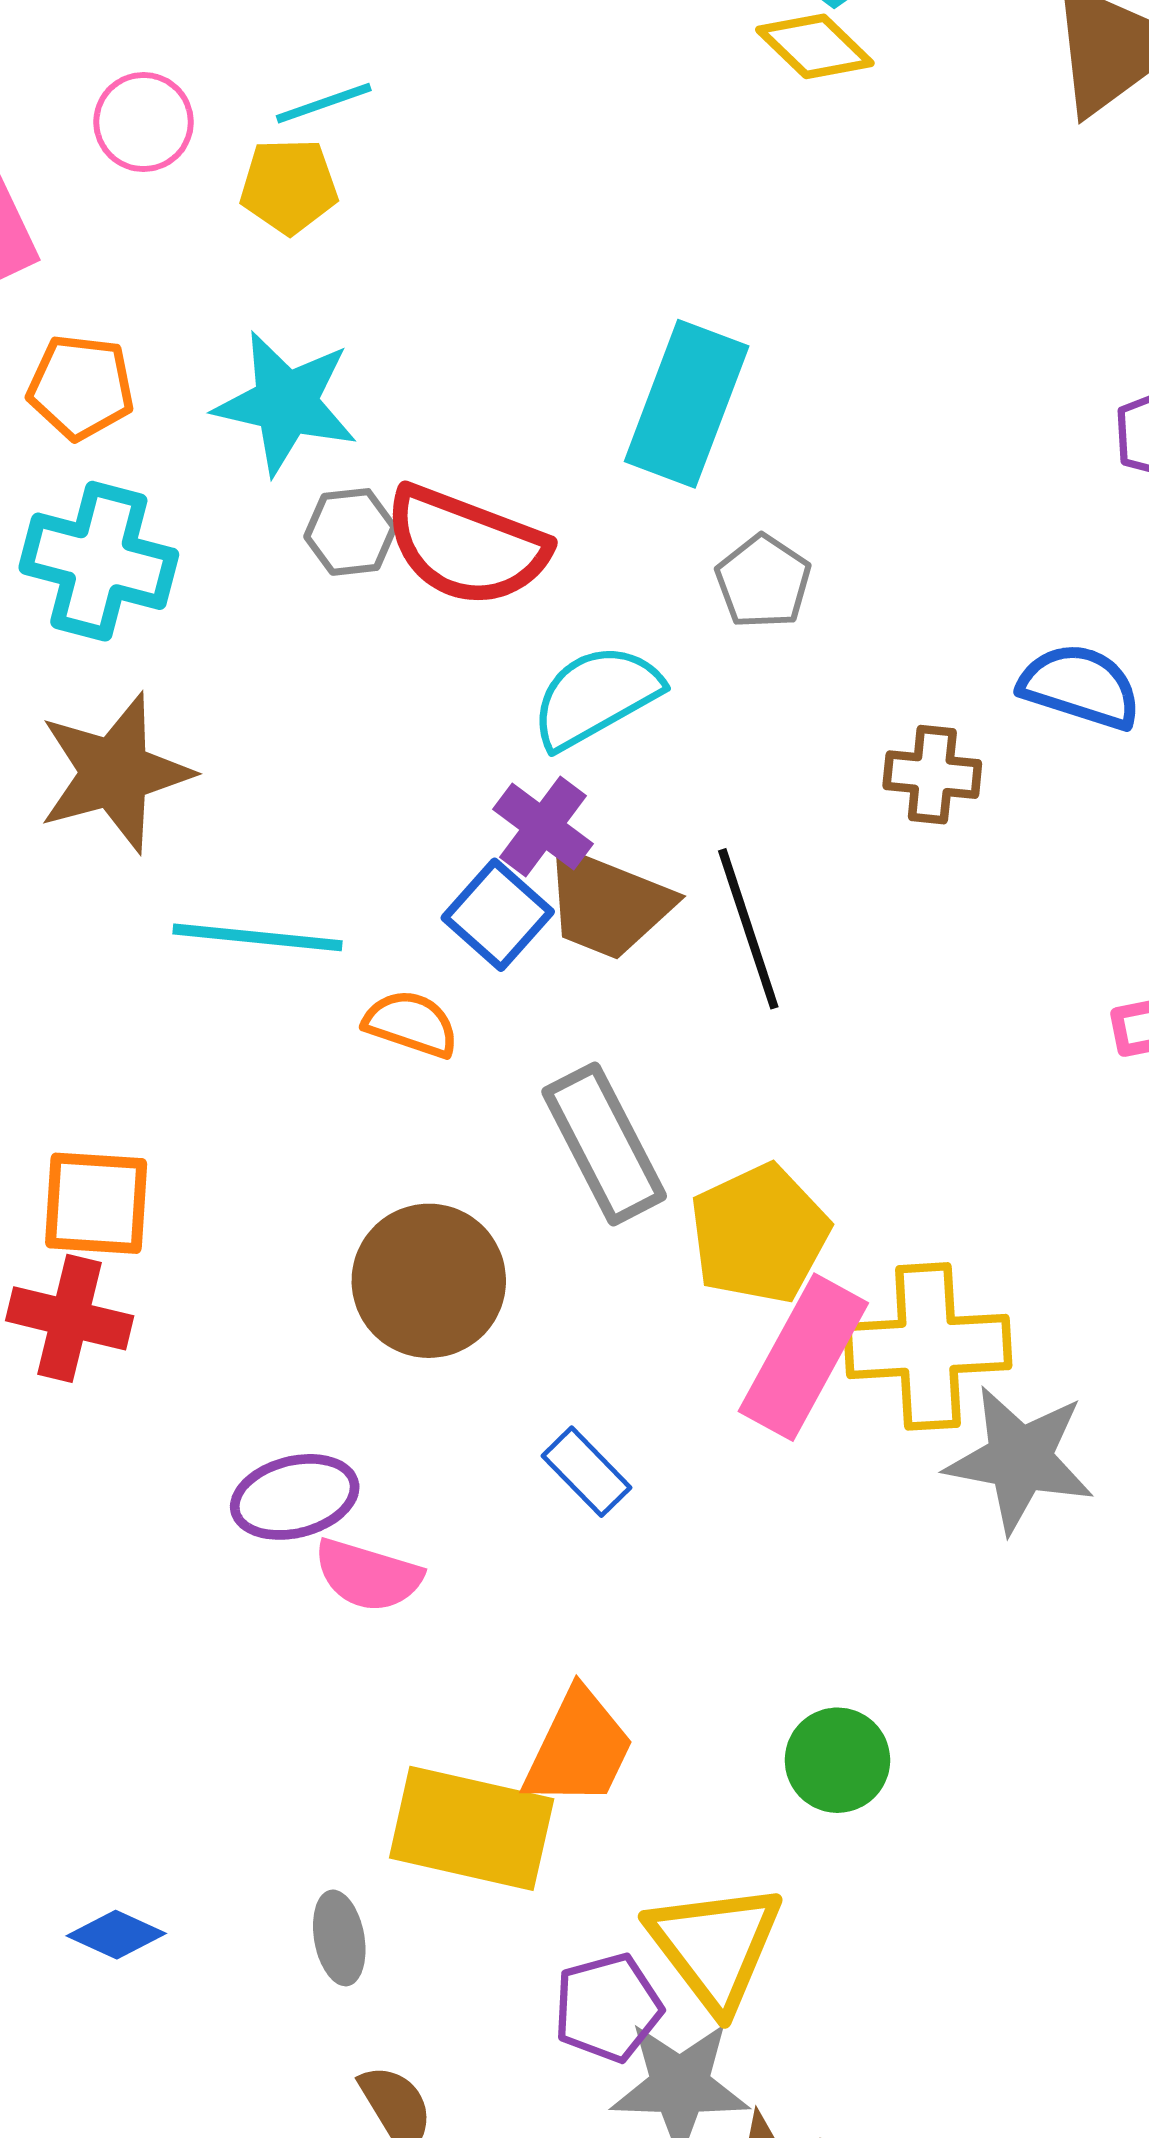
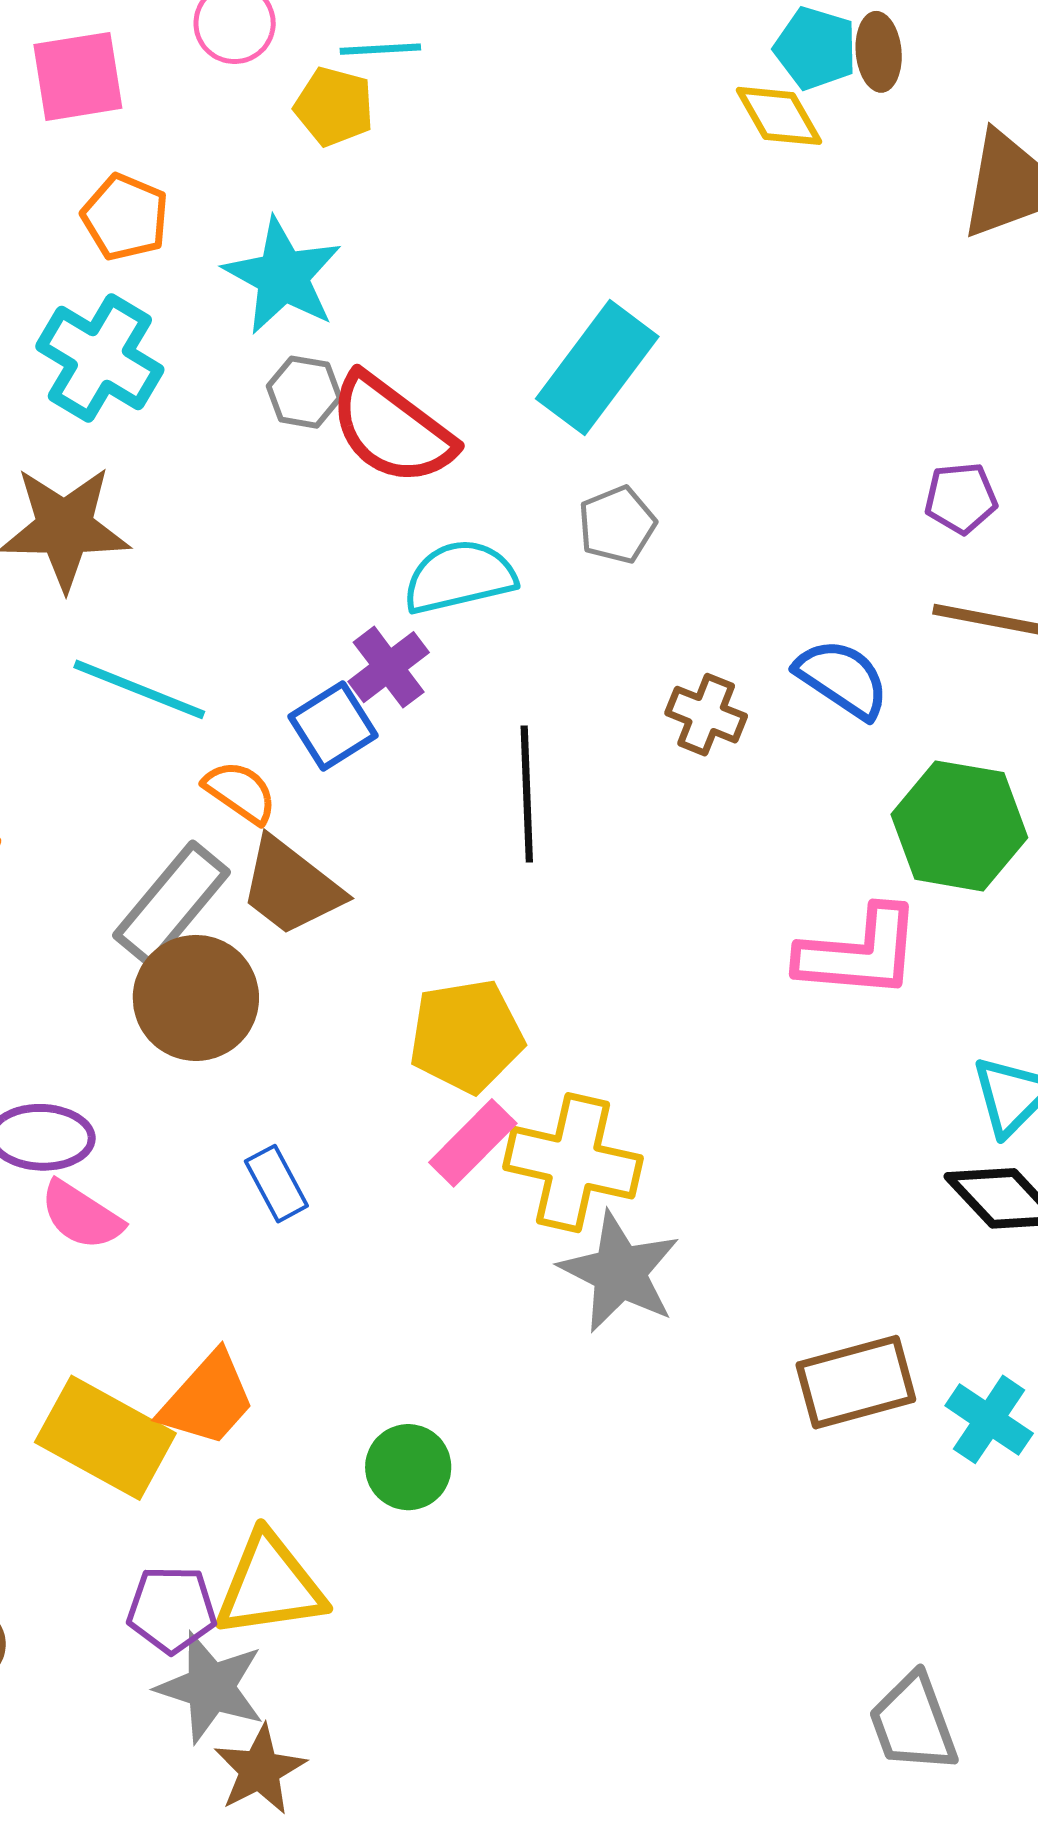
brown trapezoid: (607, 904) -> (291, 887), moved
gray rectangle: (604, 1144) -> (171, 904), moved, turned 51
pink rectangle: (803, 1357) -> (473, 1143), size x0.7
yellow triangle: (715, 1946) -> (270, 1585), turned 43

